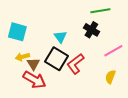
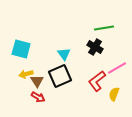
black square: (56, 59) -> (60, 76), turned 35
red L-shape: (75, 64) -> (97, 81), moved
red arrow: (34, 80) -> (38, 97), size x0.6

